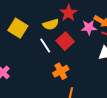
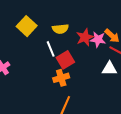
red star: (69, 13) -> (85, 37), moved
red square: (65, 41) -> (65, 60), moved

